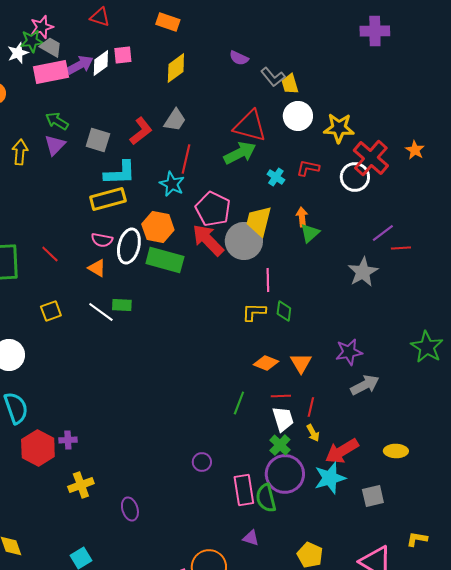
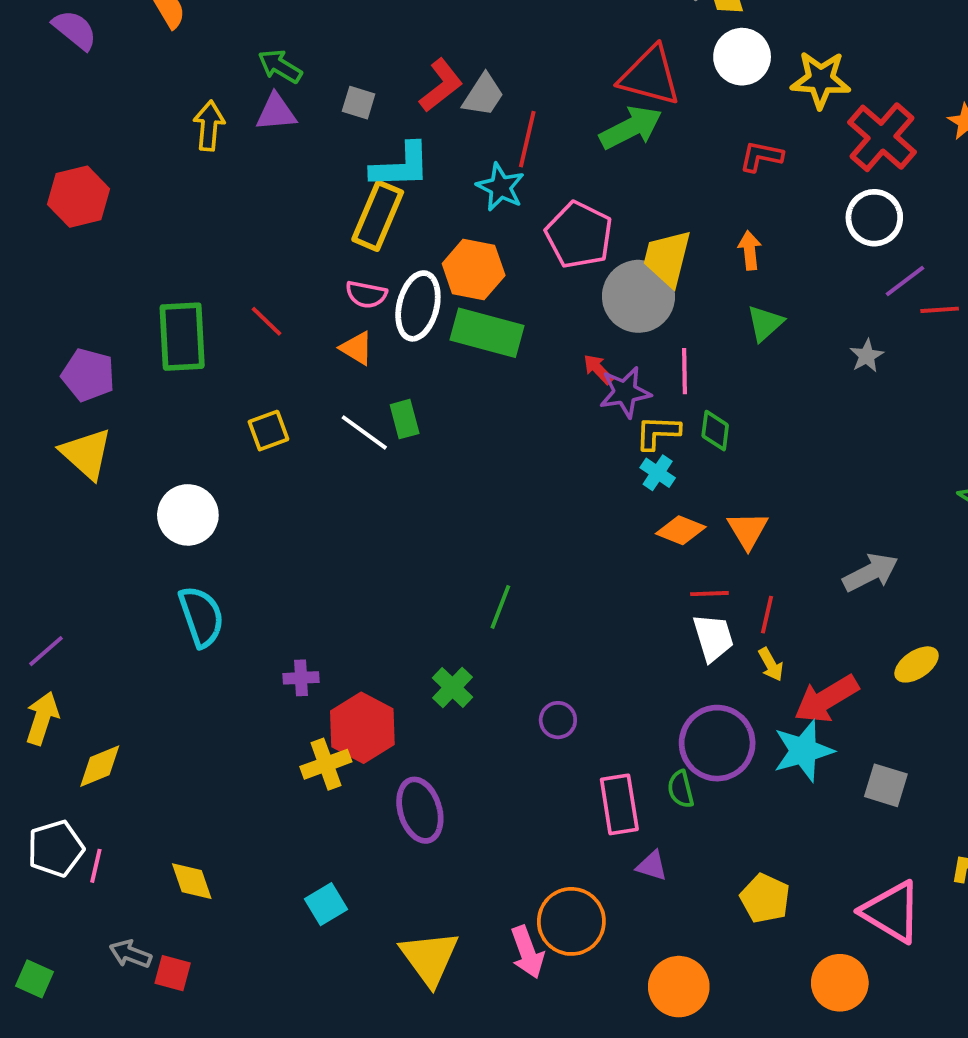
gray trapezoid: (175, 120) -> (483, 95), moved
gray square: (98, 140) -> (359, 103), size x0.7
purple triangle: (55, 145) -> (276, 112), turned 40
cyan cross: (276, 177) -> (658, 473), moved
white circle: (355, 177) -> (874, 218), moved
yellow rectangle: (108, 199) -> (378, 216), turned -52
green triangle: (310, 233) -> (765, 323), moved
red arrow: (208, 240) -> (598, 369), moved, size x0.5
gray star: (363, 272) -> (867, 356), size x0.6
green rectangle: (122, 305) -> (405, 419), turned 72
purple star: (349, 352) -> (625, 392), moved
green line: (239, 403) -> (500, 607), moved
green cross: (280, 445) -> (452, 687), moved
red hexagon: (38, 448) -> (362, 728), moved
yellow ellipse: (396, 451) -> (917, 664), moved, turned -35
pink rectangle: (244, 490) -> (619, 804), moved
gray square: (373, 496) -> (886, 785), turned 30
green semicircle: (266, 498) -> (681, 789), size x0.7
purple ellipse: (130, 509) -> (420, 810), size x1.4

